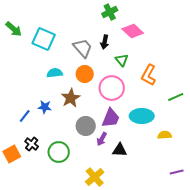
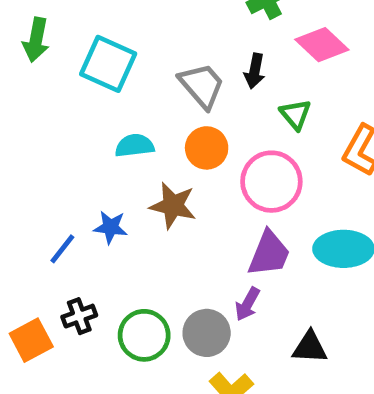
green arrow: (14, 29) -> (36, 40), turned 60
brown star: (71, 98) -> (173, 206), turned -30
gray circle: (86, 126) -> (207, 333), moved
black cross: (32, 144) -> (79, 316), turned 32
black triangle: (120, 150) -> (310, 347), moved

